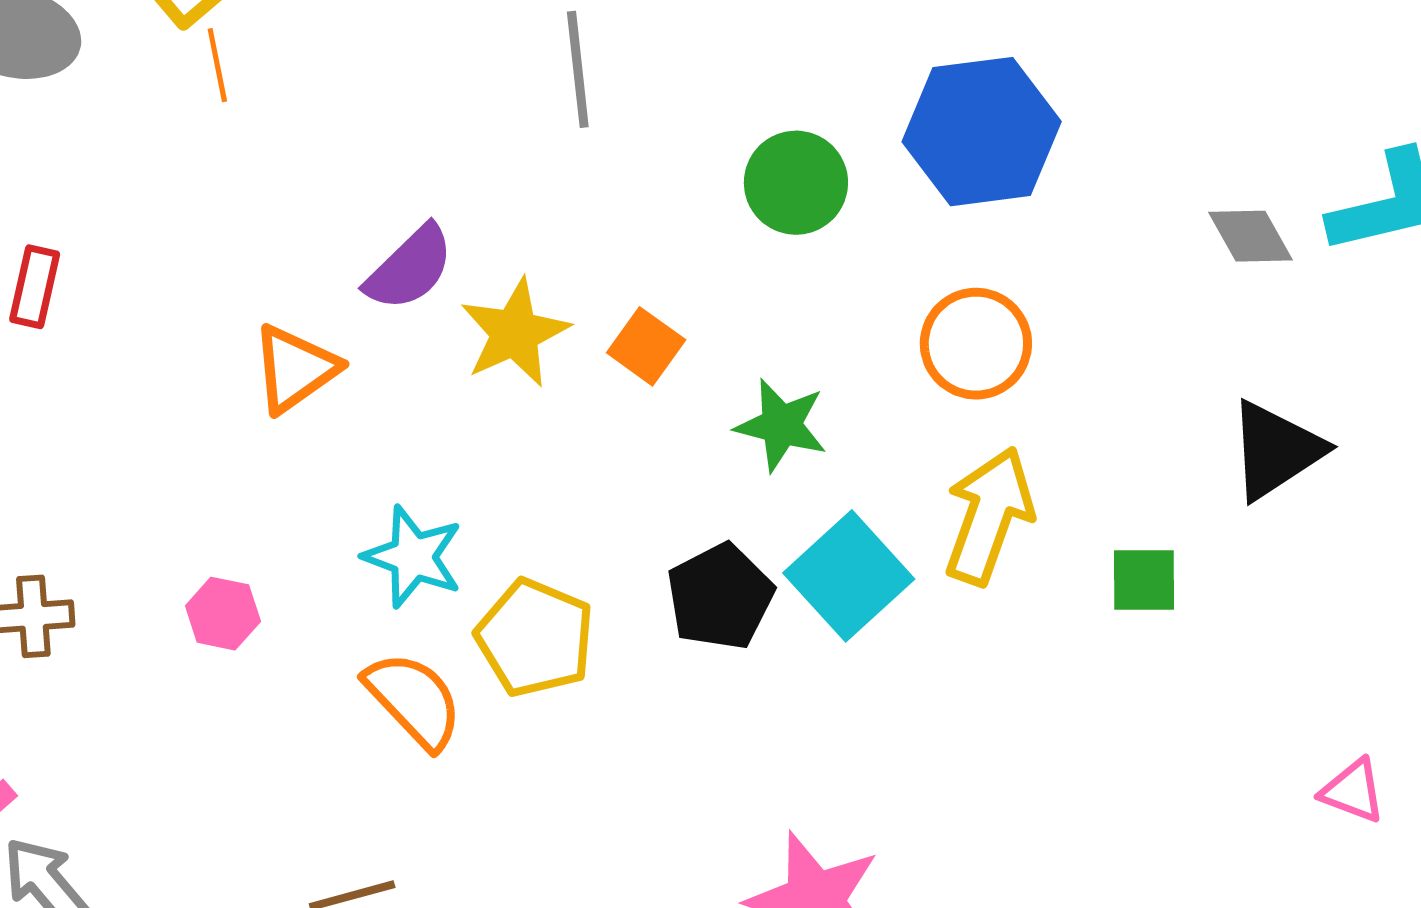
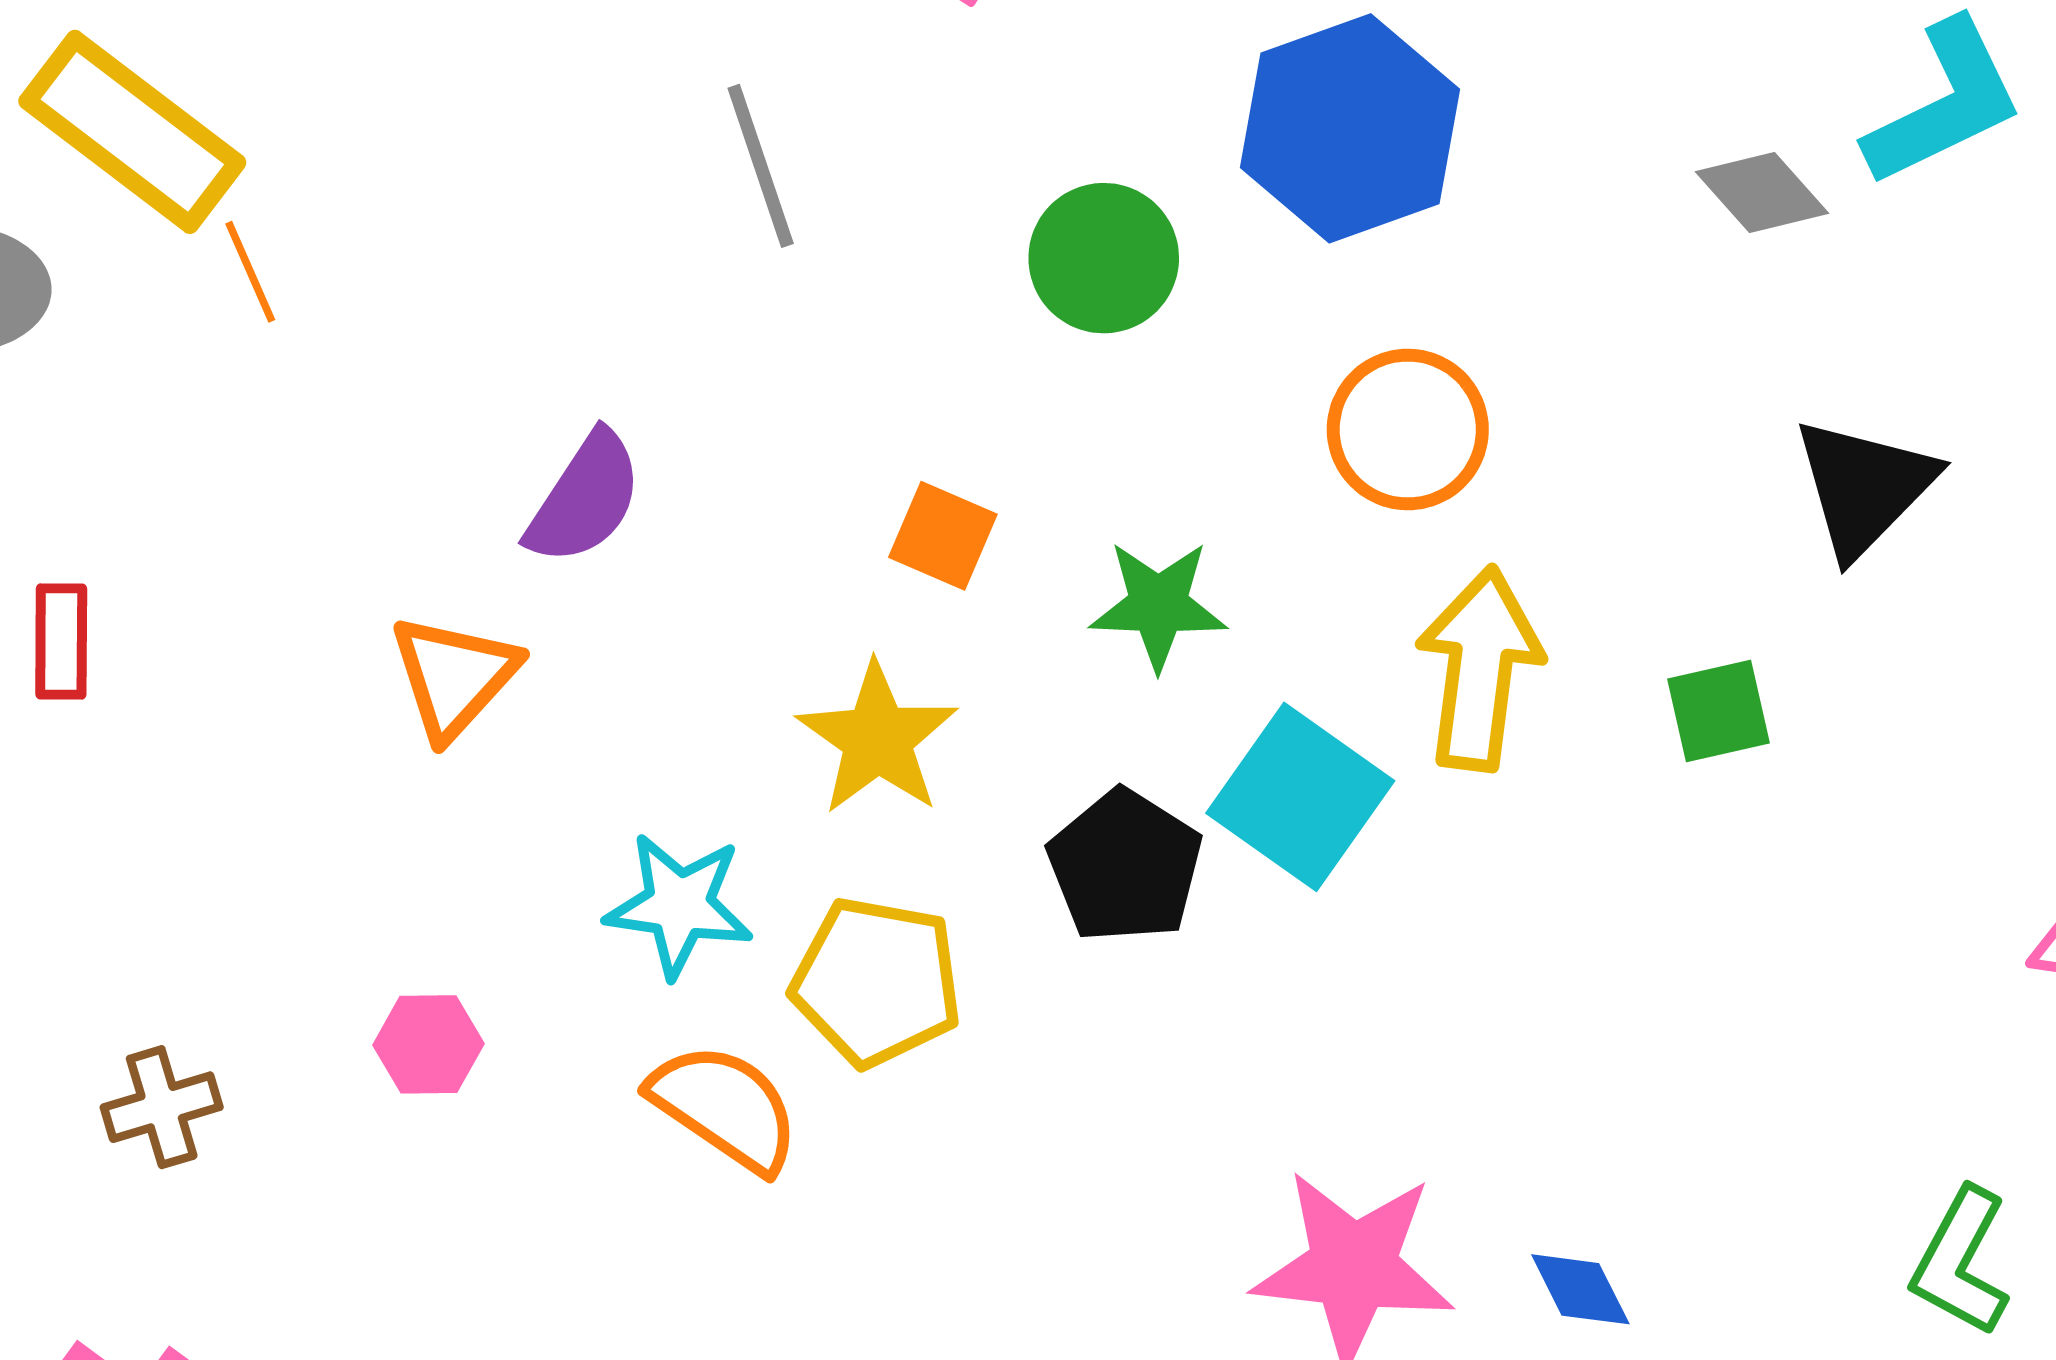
yellow star: (515, 333) -> (877, 739), moved

